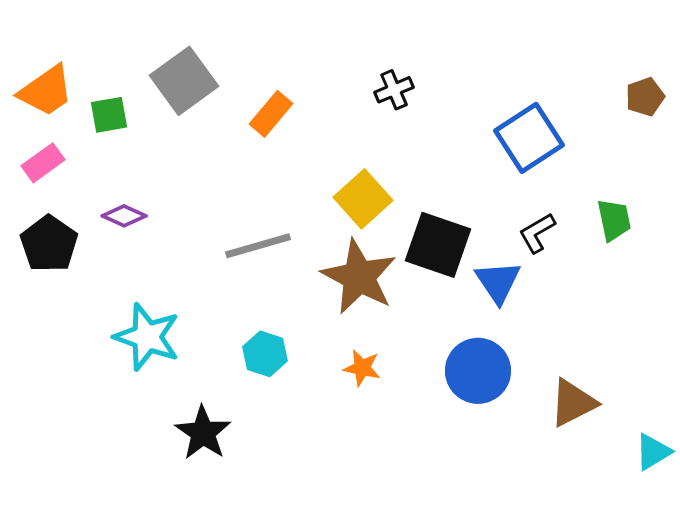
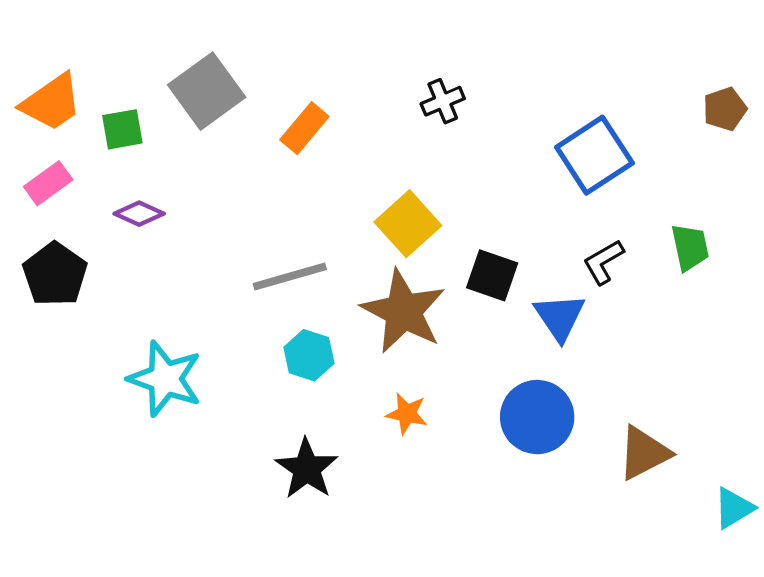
purple diamond: (124, 216) -> (139, 214), moved
black square: (438, 245) -> (492, 275), size x0.7
cyan hexagon: (265, 354) -> (309, 355), moved
black star: (203, 433) -> (307, 469), moved

